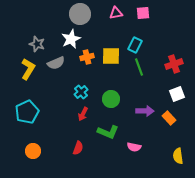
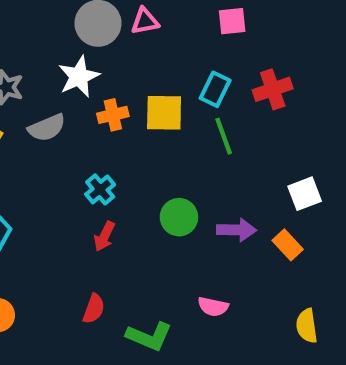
pink triangle: (116, 13) -> (145, 21), moved
red cross: (174, 64) -> (273, 89), moved
green circle: (111, 99) -> (179, 217), moved
green L-shape: (108, 132) -> (149, 336), moved

